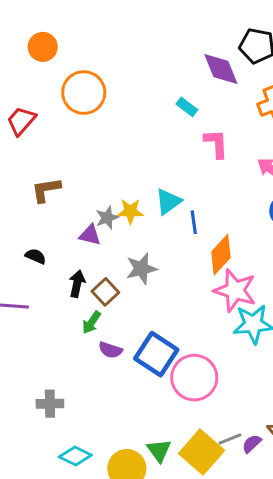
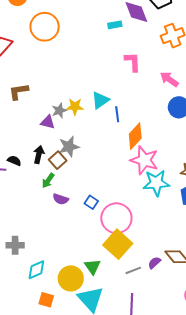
cyan rectangle: (187, 107) -> (115, 25), moved, turned -48
black semicircle: (36, 256) -> (14, 161), moved
gray star: (141, 269) -> (69, 147), moved
blue square: (156, 354) -> (91, 202), size x0.5
gray cross: (50, 404) -> (15, 245), moved
gray line: (230, 439) -> (133, 270), moved
yellow square: (202, 452) -> (118, 244), moved
cyan diamond: (75, 456) -> (36, 270), turned -50

